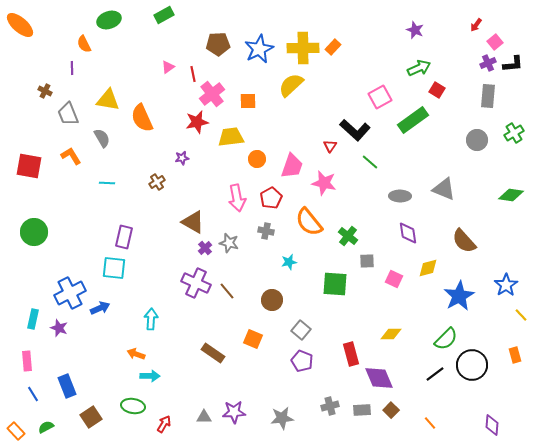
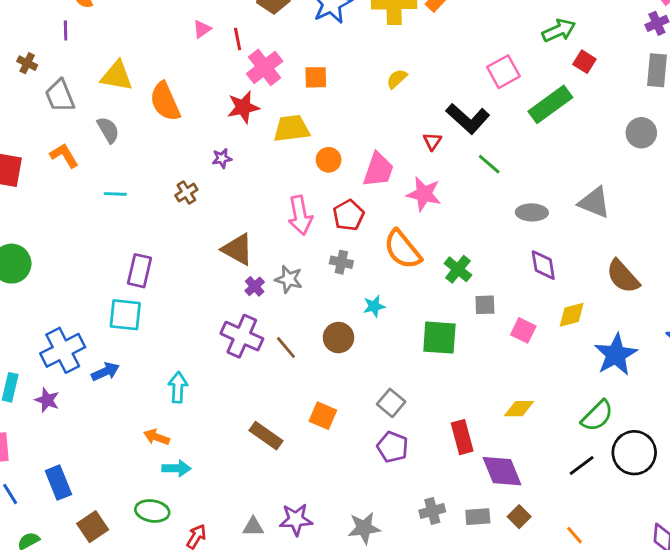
yellow semicircle: (291, 85) -> (397, 79), moved, size x0.6
brown circle: (272, 300) -> (338, 338), moved

